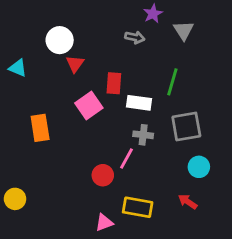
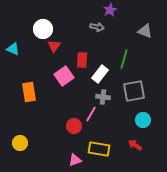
gray triangle: (184, 30) -> (145, 31), moved, turned -35
white rectangle: (139, 103) -> (100, 74), turned -60
yellow circle: (15, 199) -> (20, 143), moved

